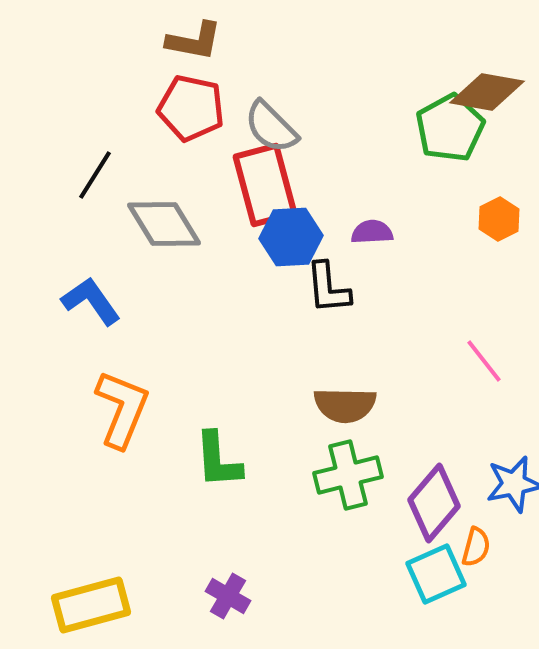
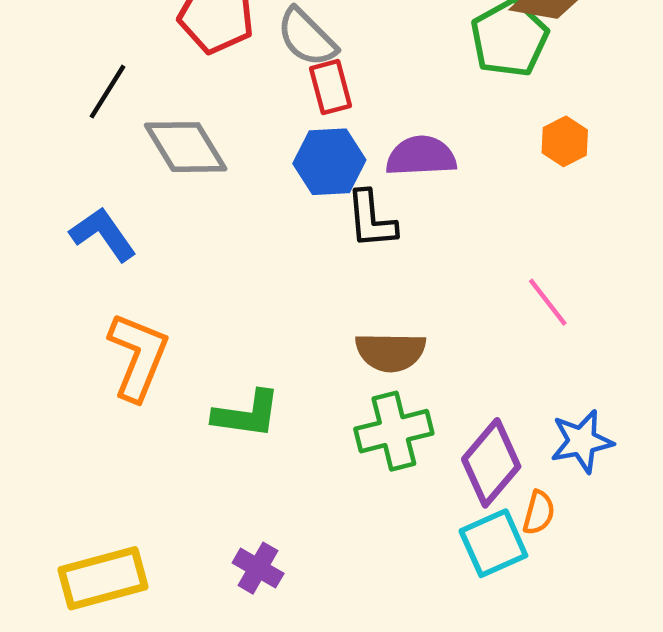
red rectangle: (265, 185) -> (330, 87), moved, size x0.6
purple semicircle: (372, 232) -> (421, 156), size x1.5
green L-shape: (218, 460) -> (247, 414), turned -78

